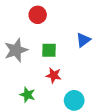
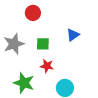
green star: (27, 95) -> (24, 83), size x1.5

